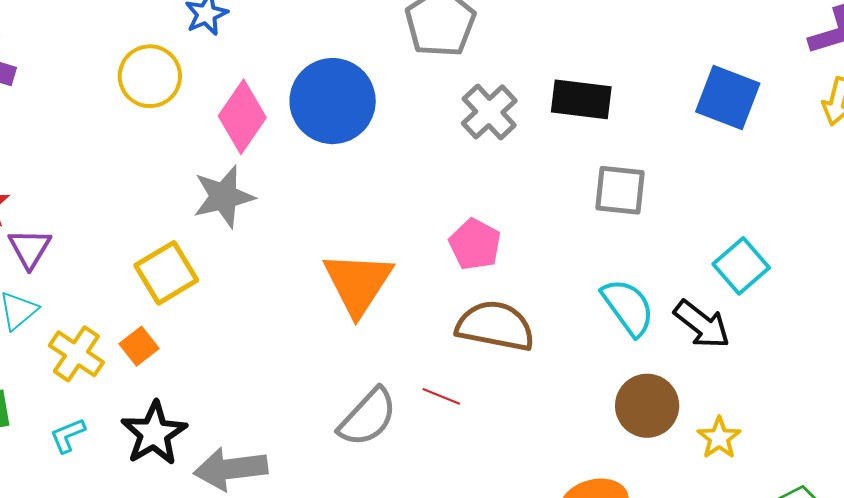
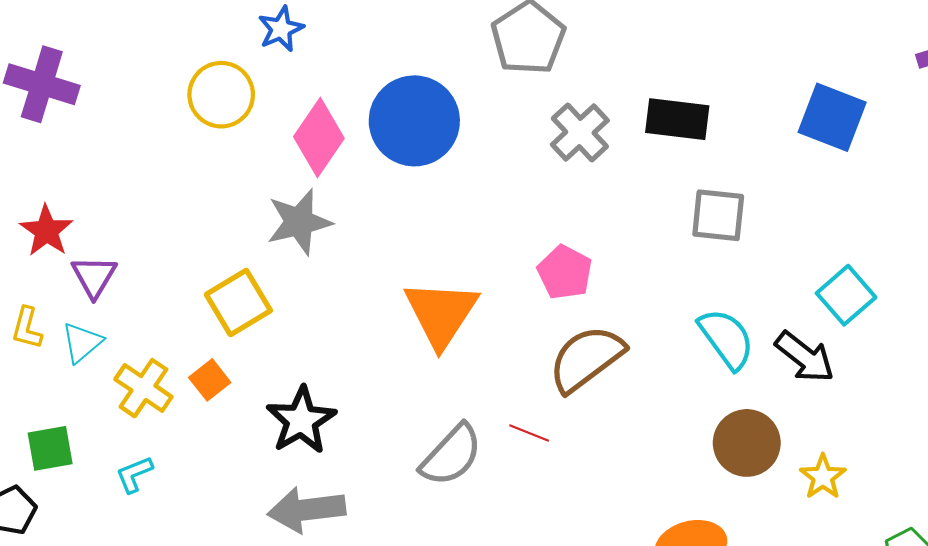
brown semicircle: (495, 326) -> (586, 359), turned -48
black star: (154, 433) -> (301, 420), moved

